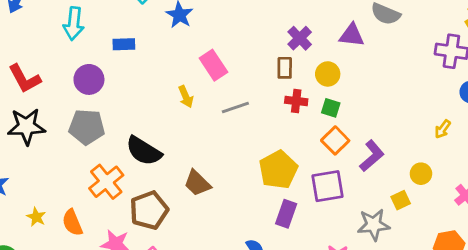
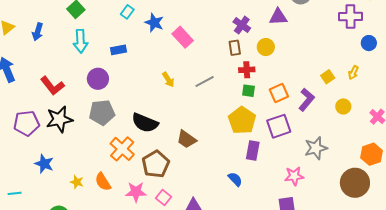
pink rectangle: (213, 65) -> (183, 37), moved
green square: (331, 108) -> (249, 91), moved
orange square: (335, 140) -> (279, 93), turned 30
yellow square: (401, 200) -> (328, 77), moved

